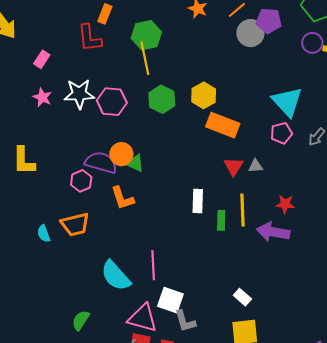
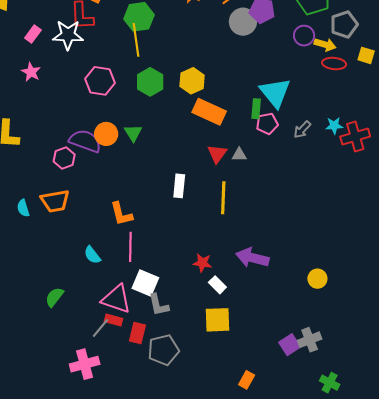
white star: (79, 94) -> (68, 35), moved
green triangle: (135, 163) -> (133, 133), moved, turned 30
orange L-shape: (122, 198) -> (121, 214), moved
red star: (285, 204) -> (202, 263), moved
green rectangle: (221, 220) -> (256, 109), moved
purple arrow: (273, 232) -> (252, 258), moved
cyan semicircle: (116, 276) -> (92, 255), size x0.6

